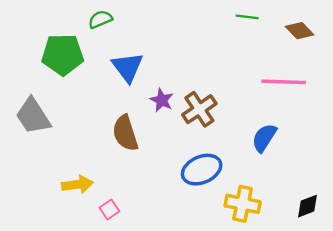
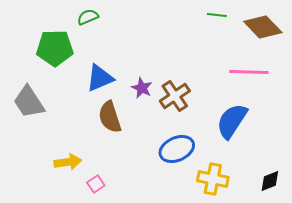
brown diamond: (300, 31) -> (263, 27), size x1.5
blue triangle: (128, 67) -> (100, 78), moved, turned 44
blue semicircle: (264, 138) -> (232, 121), size x1.4

